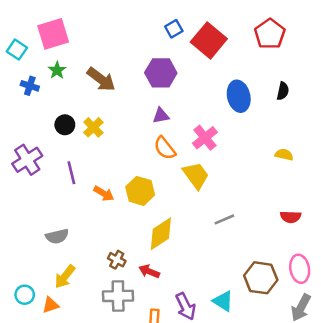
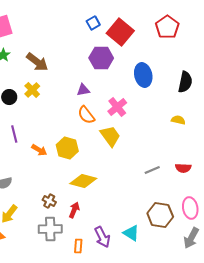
purple hexagon: (161, 73) -> (101, 58), moved
black semicircle: (283, 91) -> (185, 82), moved, size x1.5
yellow cross: (93, 127) -> (32, 90), moved
gray line: (224, 219) -> (152, 170), moved
yellow diamond: (161, 234) -> (83, 181), turned 48
red arrow: (149, 271) -> (74, 210), turned 91

